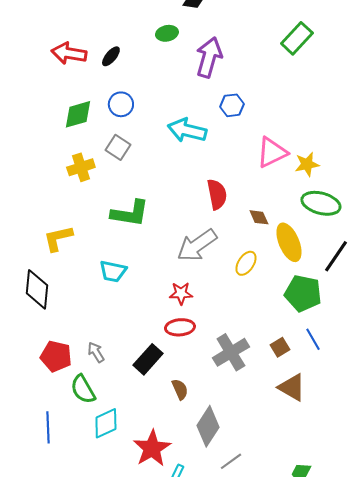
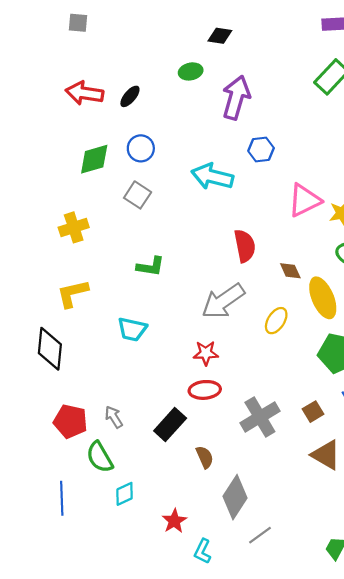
yellow cross: (81, 167) -> (74, 227), moved
green L-shape: (130, 213) -> (151, 266), size x0.7
cyan diamond: (106, 423) -> (125, 494), size x0.7
red star: (152, 448) -> (174, 521), size x0.6

